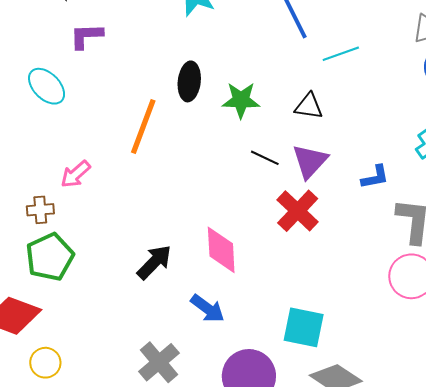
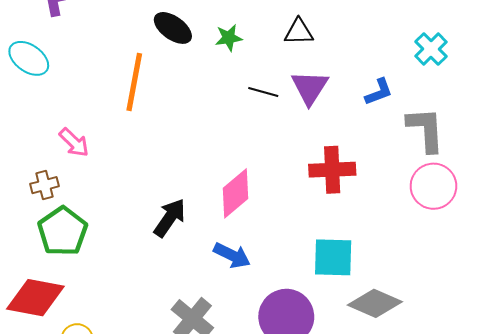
black ellipse: (189, 81) -> (173, 28), turned -51
green star: (241, 100) -> (229, 38), size x0.7
pink arrow: (76, 174) -> (74, 142), turned -84
red cross: (298, 211) -> (332, 170), moved, turned -36
pink diamond: (221, 250) -> (235, 193), turned 63

